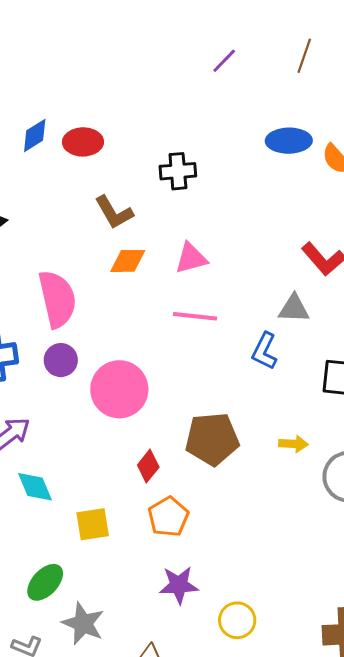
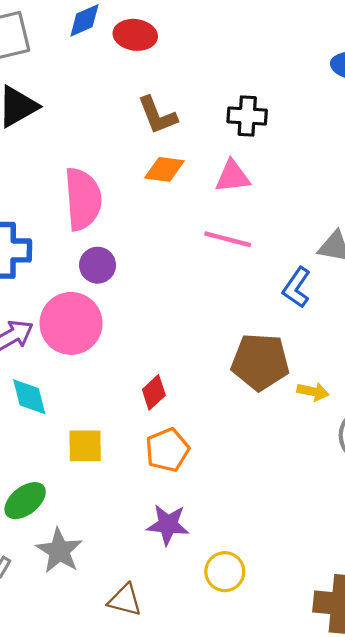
black cross: (178, 171) -> (247, 116), moved
purple circle: (61, 360) -> (98, 265), moved
pink circle: (119, 389) -> (71, 323), moved
brown pentagon: (212, 439) -> (260, 362), moved

